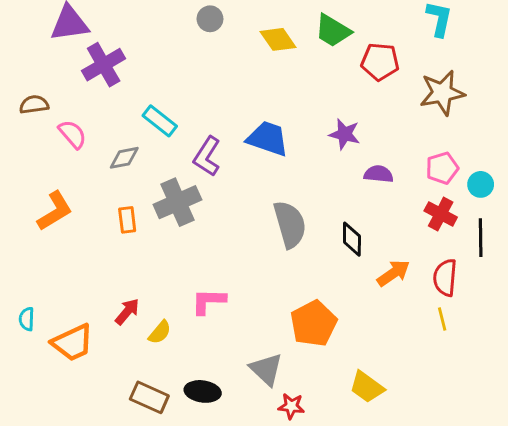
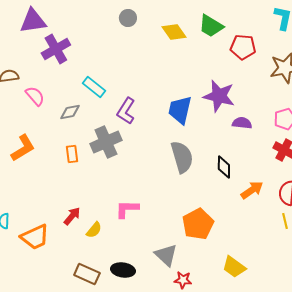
purple star: (345, 134) -> (219, 96), size x1.5
blue trapezoid: (268, 139) -> (180, 110), moved, turned -96

